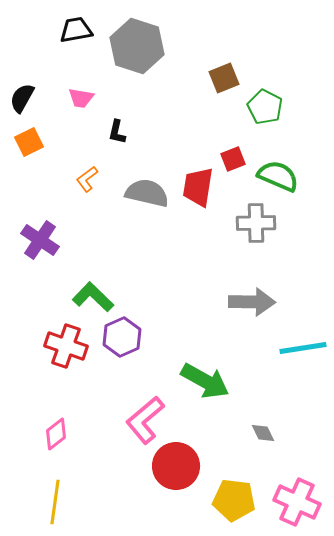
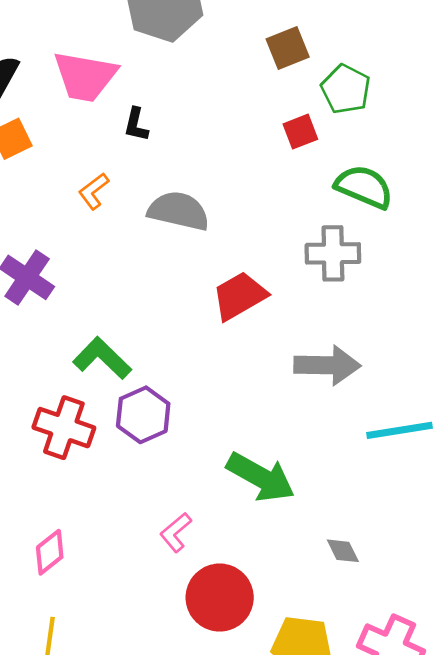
pink trapezoid: (81, 98) -> (85, 76), size x1.8
red square: (233, 159) -> (300, 132), moved
red trapezoid: (198, 187) -> (239, 296), moved, turned 51
pink L-shape: (145, 420) -> (176, 532), size x0.6

